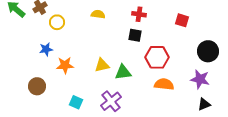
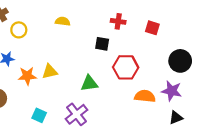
red cross: (139, 14) -> (118, 21), moved
yellow triangle: (102, 65) -> (50, 72), moved
orange semicircle: (164, 84) -> (145, 96), moved

